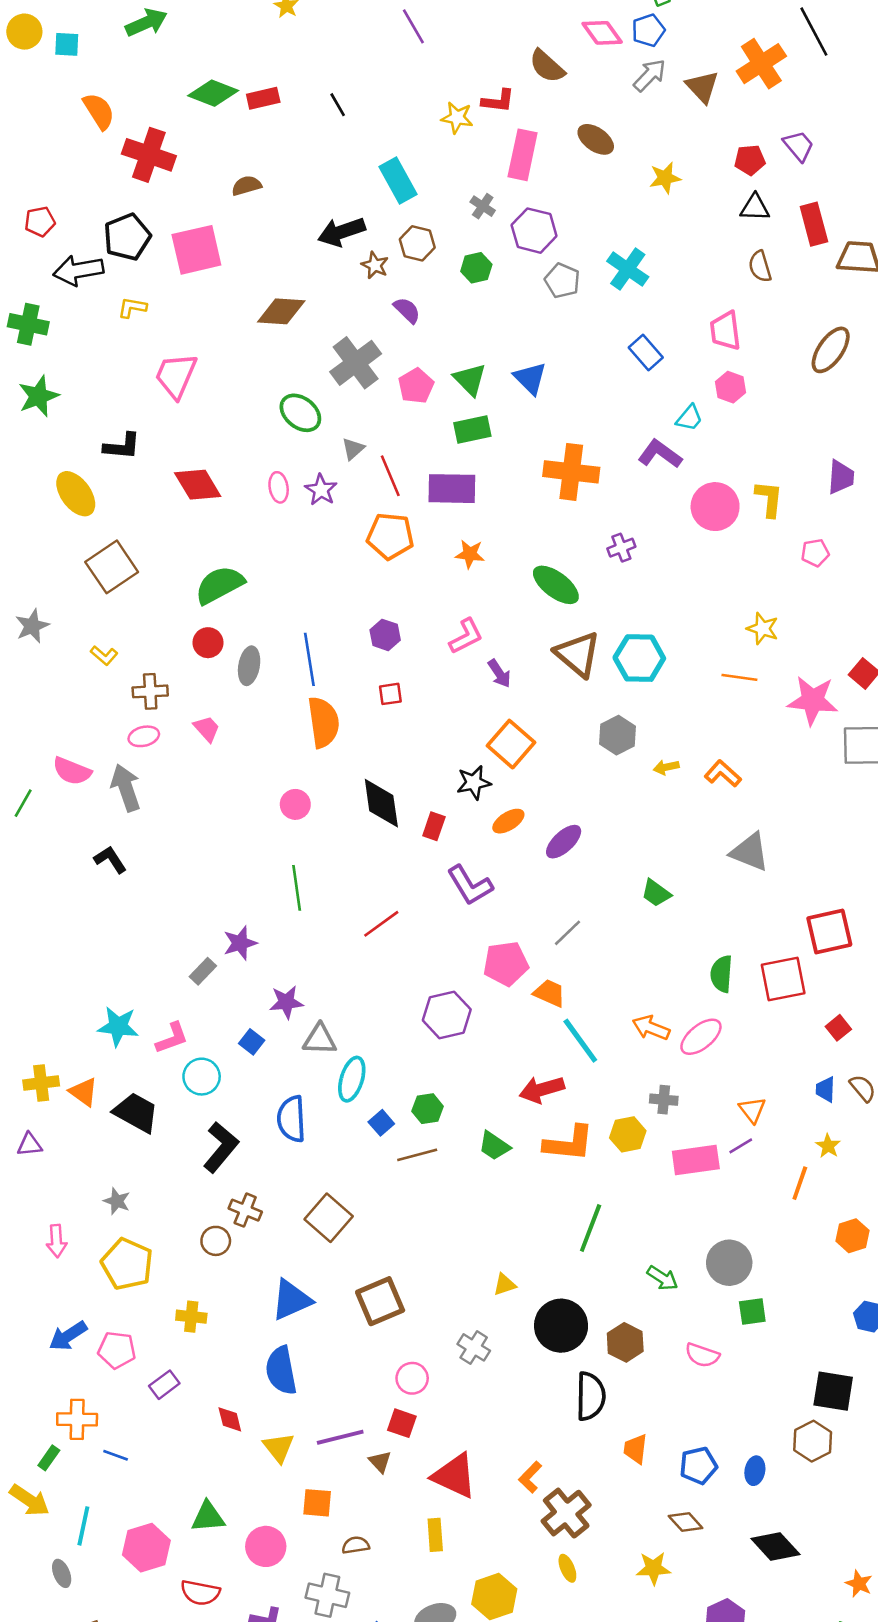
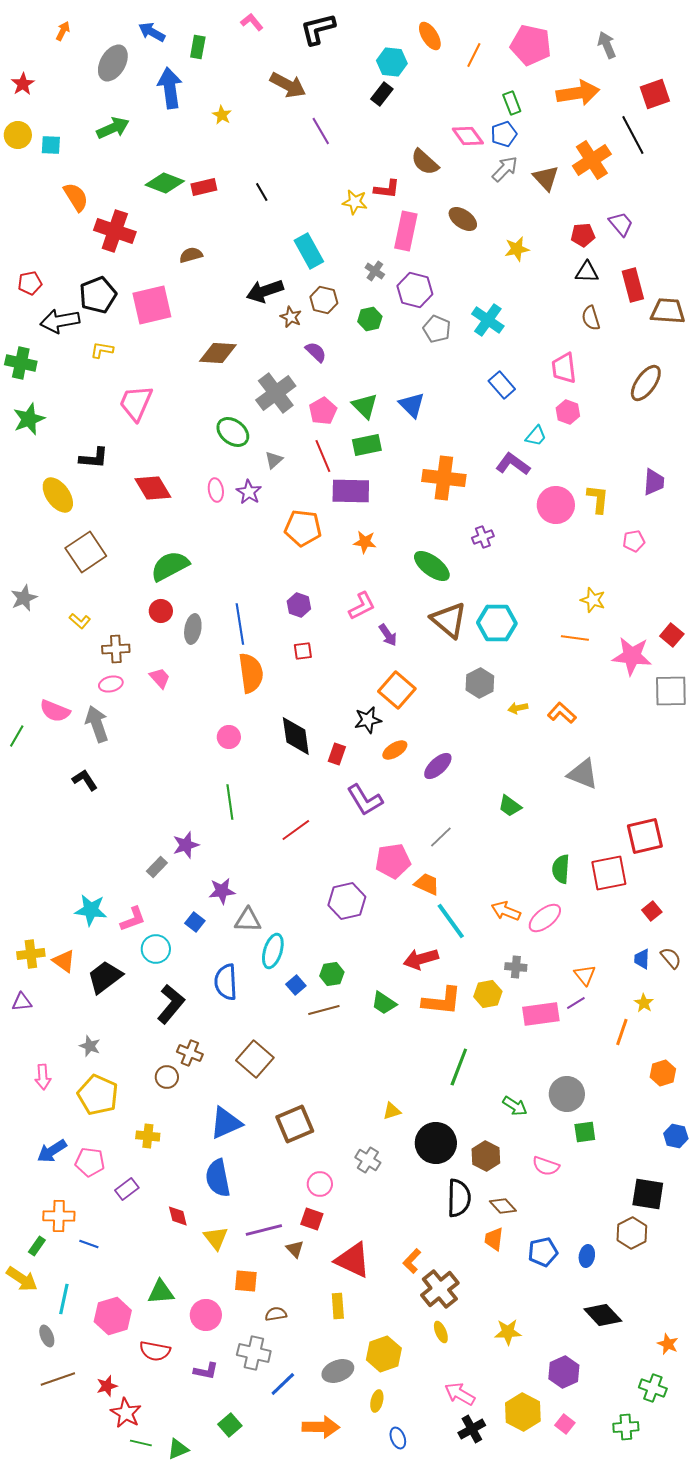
red line: (390, 476) -> (323, 456), moved
black trapezoid: (136, 1113) -> (105, 977), turned -66
brown diamond: (686, 1522) -> (503, 1206), moved

